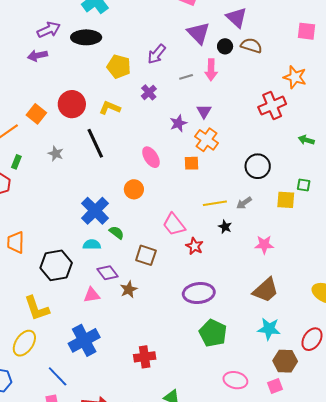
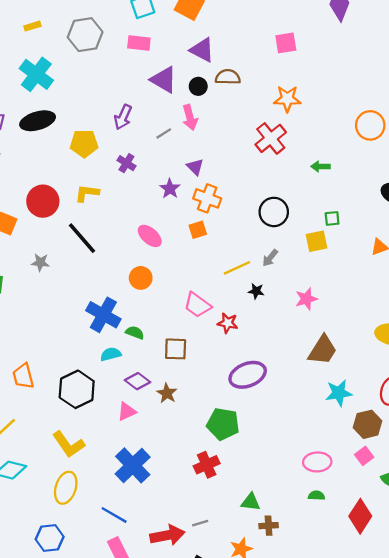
green pentagon: (213, 333) -> (223, 424), moved

